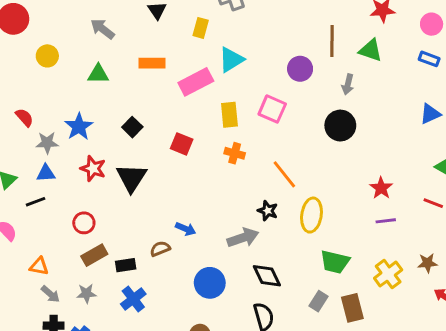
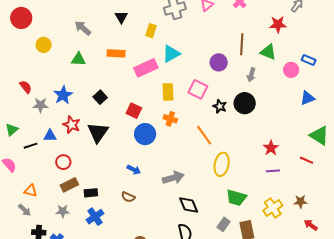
pink circle: (432, 24) -> (291, 70), moved
blue triangle: (46, 173) -> (50, 136), moved
black star: (268, 211) -> (220, 106), moved
brown semicircle: (160, 249) -> (128, 197), moved, turned -136
blue circle: (210, 283) -> (145, 134), moved
gray arrow: (50, 294) -> (25, 210), moved

